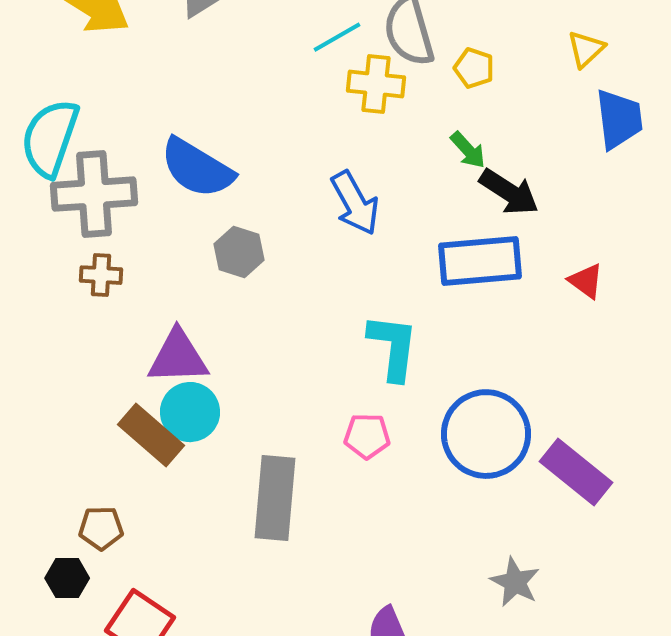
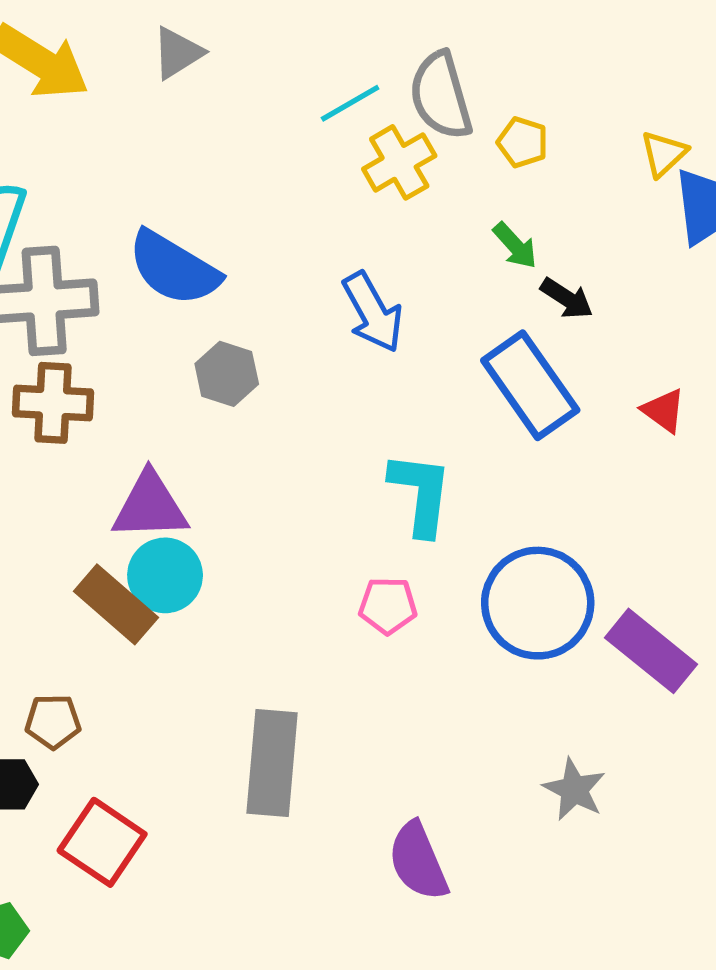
yellow triangle: (586, 49) -> (664, 154), moved
yellow cross: (376, 84) -> (399, 162), turned -36
black arrow: (509, 192) -> (567, 298), size x0.7
blue rectangle: (480, 261) -> (530, 385), turned 60
brown cross: (101, 275) -> (53, 403), size x1.5
gray rectangle: (275, 498) -> (272, 763), moved

